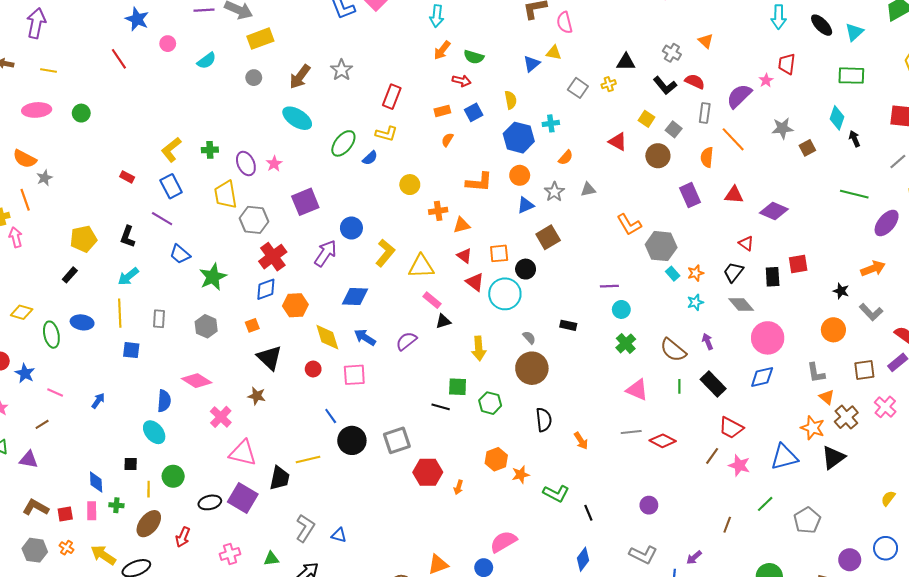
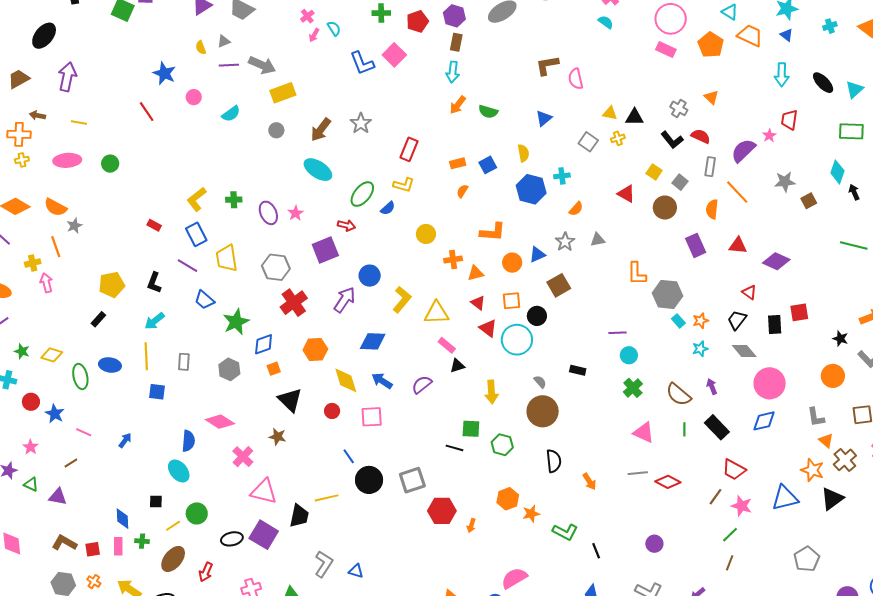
yellow triangle: (554, 53) -> (610, 113), moved
red arrow: (462, 81) -> (346, 225), moved
orange circle: (520, 175) -> (512, 263), moved
yellow trapezoid: (226, 195) -> (227, 258), moved
orange L-shape: (629, 225) -> (637, 274), turned 30
blue diamond: (266, 289) -> (264, 344), moved
yellow line: (149, 489) -> (173, 526), turned 56
green line: (765, 504) -> (730, 535), moved

